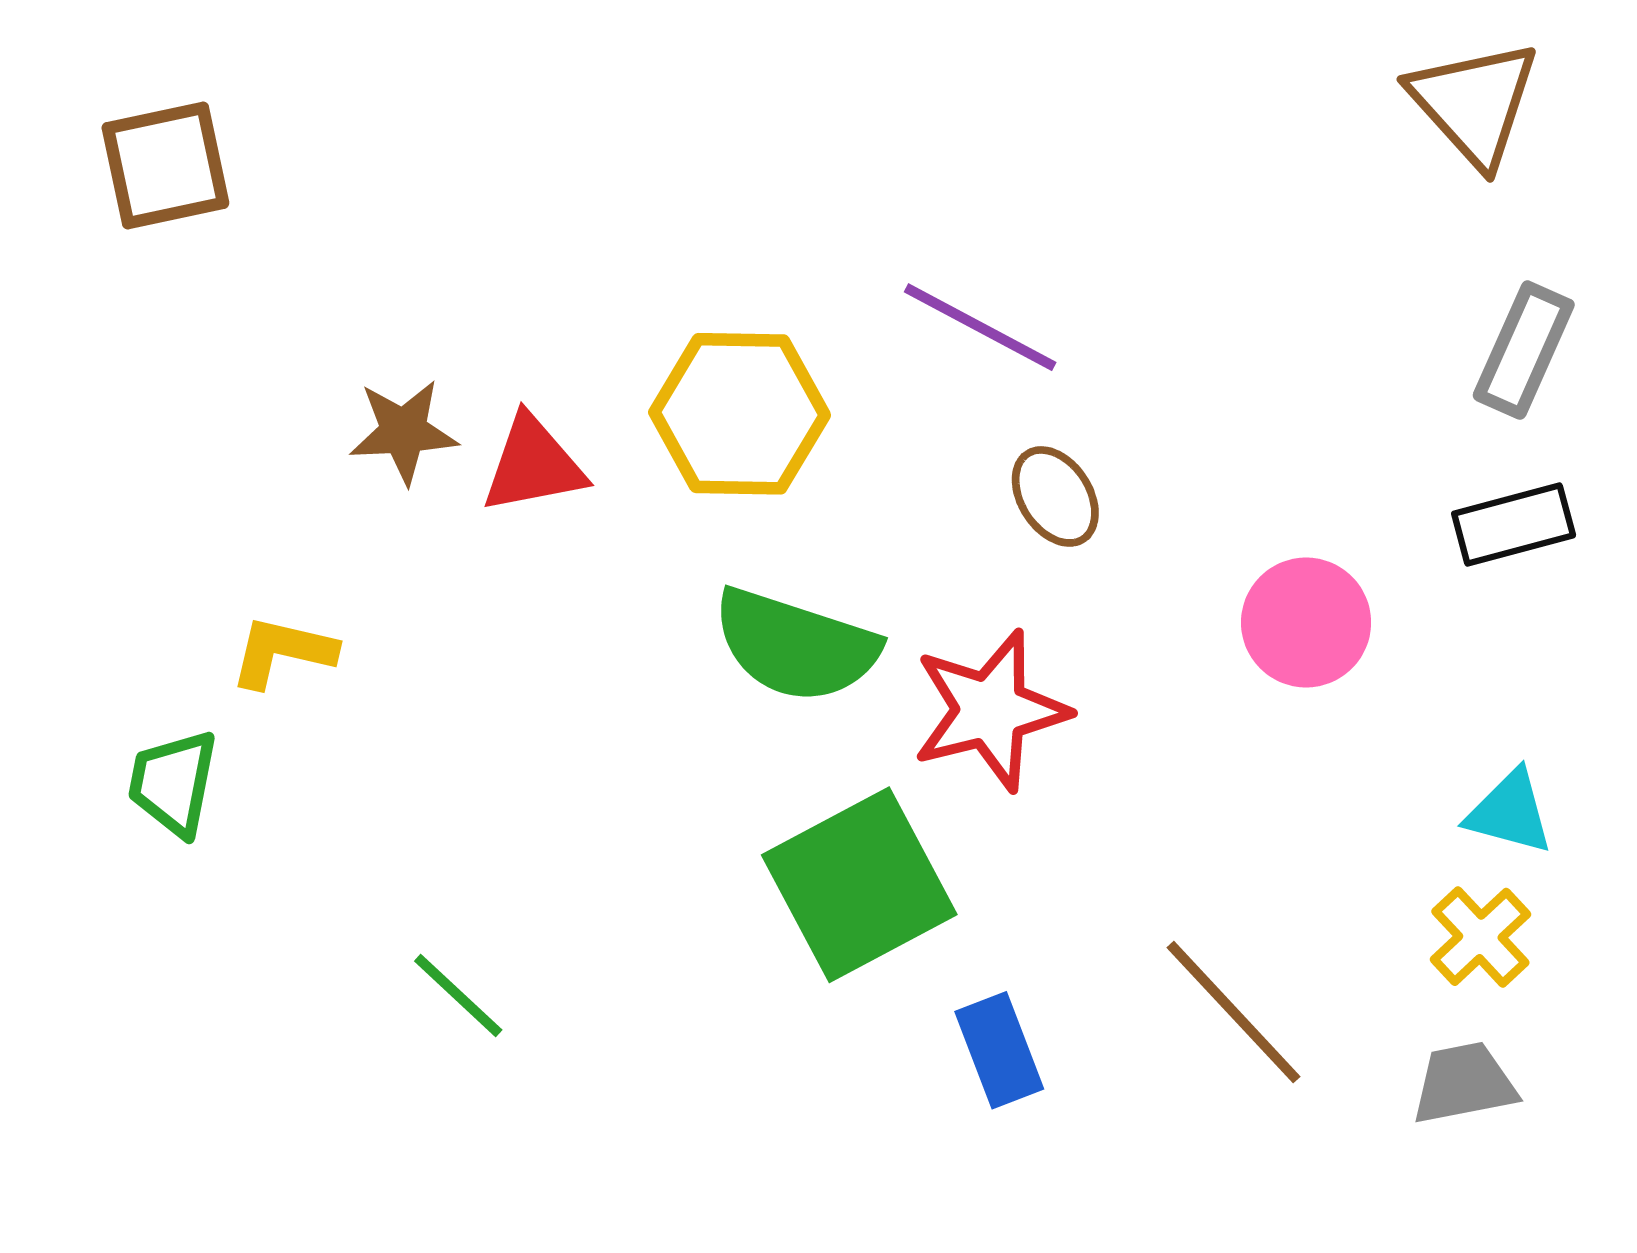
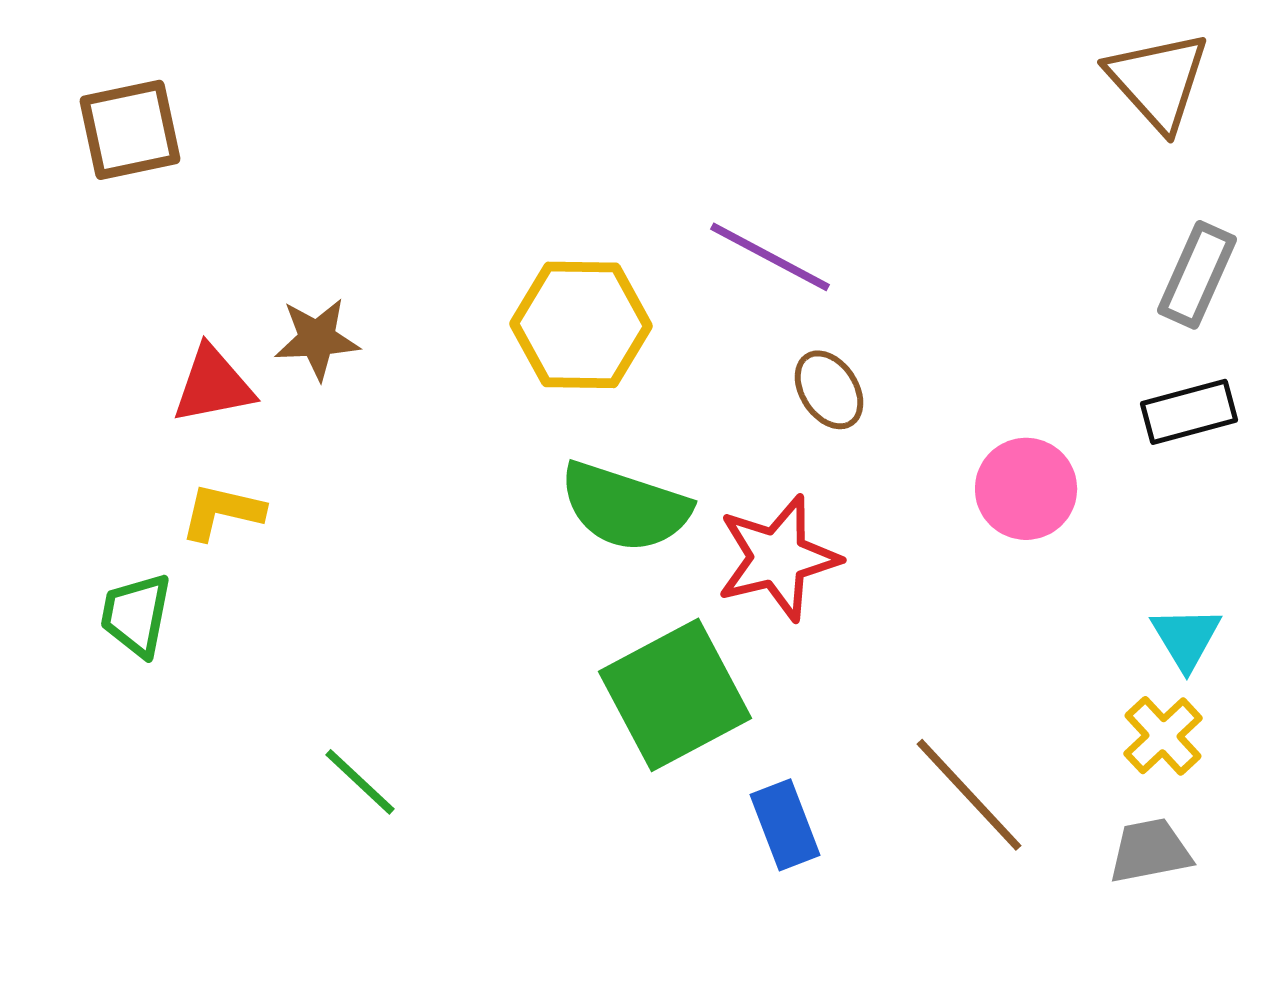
red triangle: (533, 465) -> (213, 385), moved
cyan triangle: (1510, 812) -> (1186, 638), turned 44

